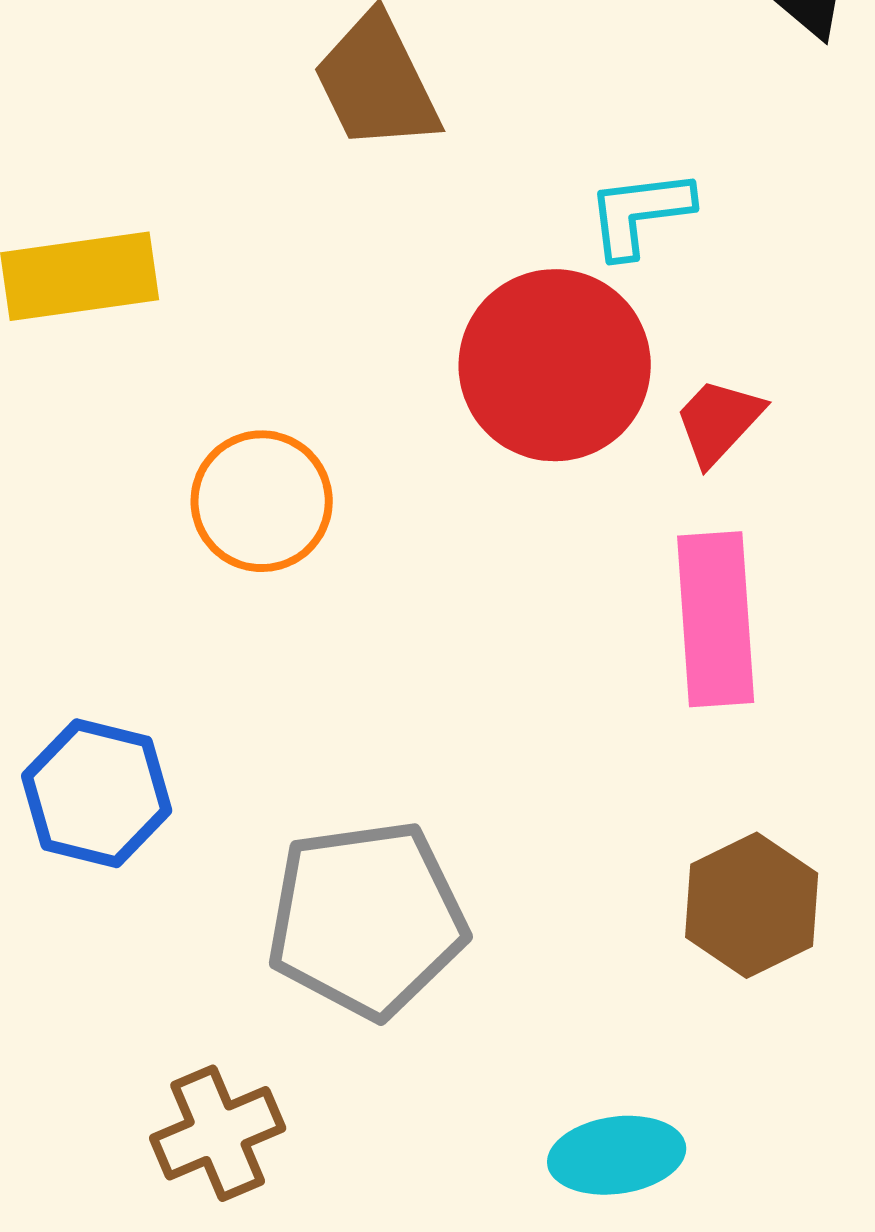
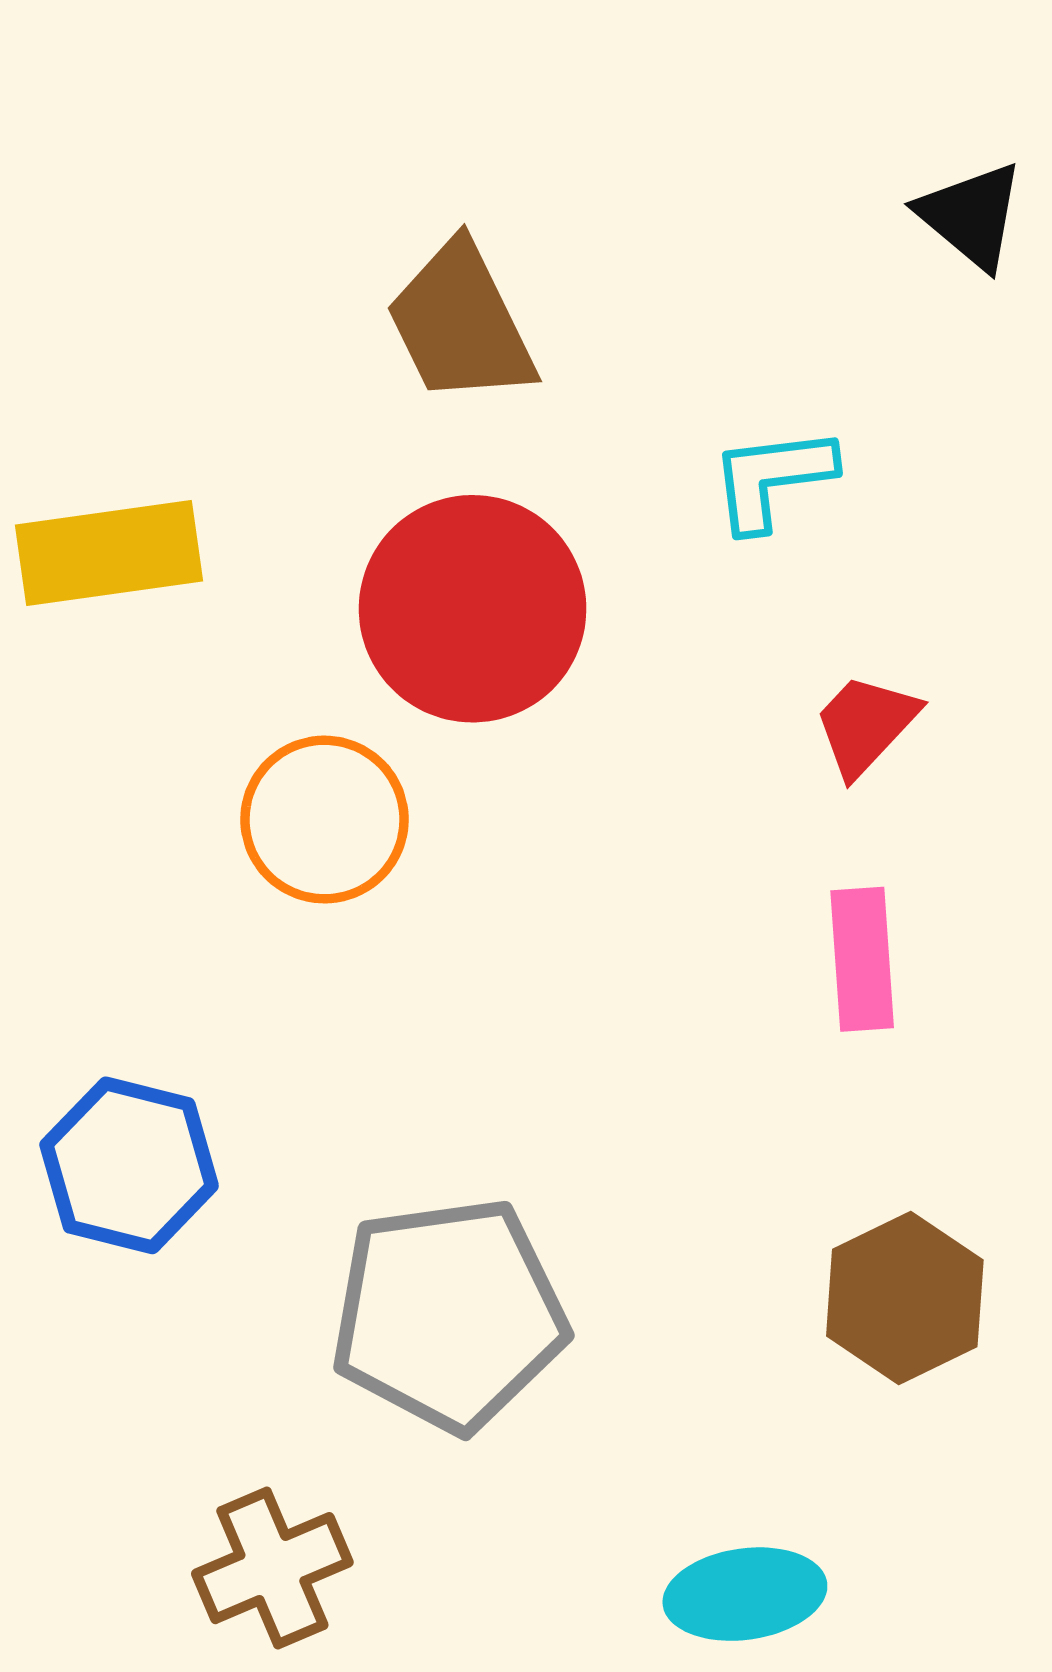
red circle: (555, 365) -> (473, 609), moved
pink rectangle: (716, 619) -> (862, 959), size x0.7

